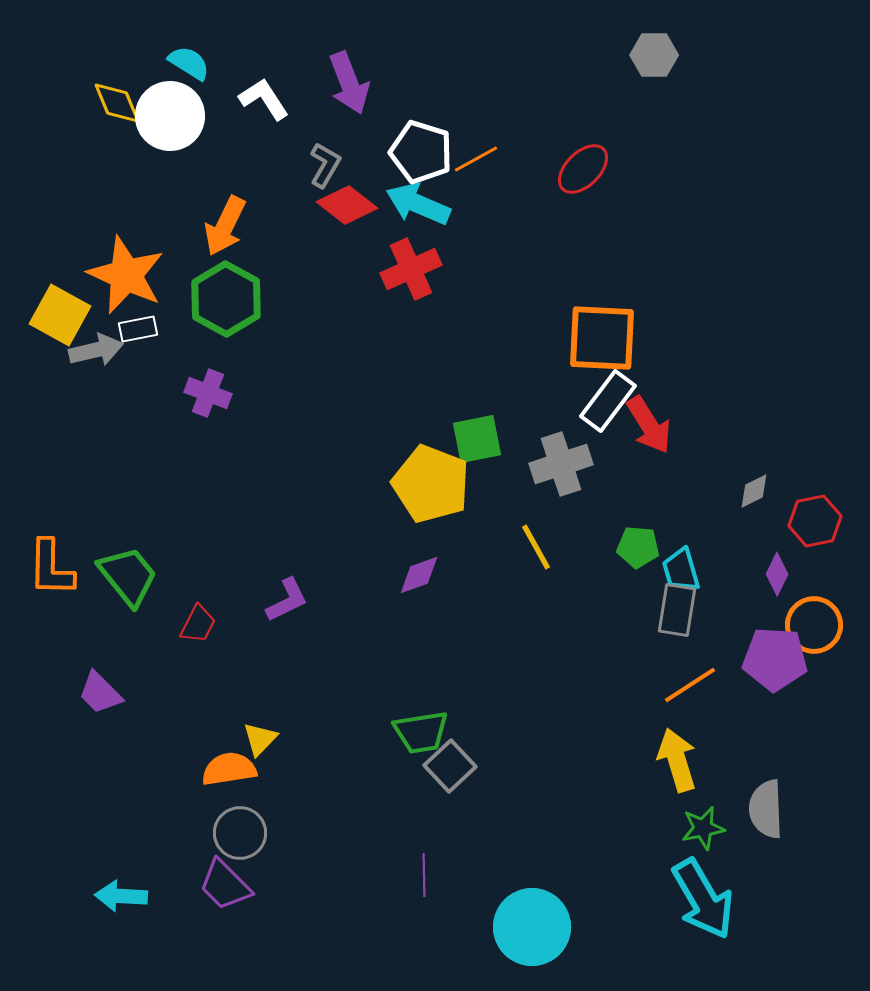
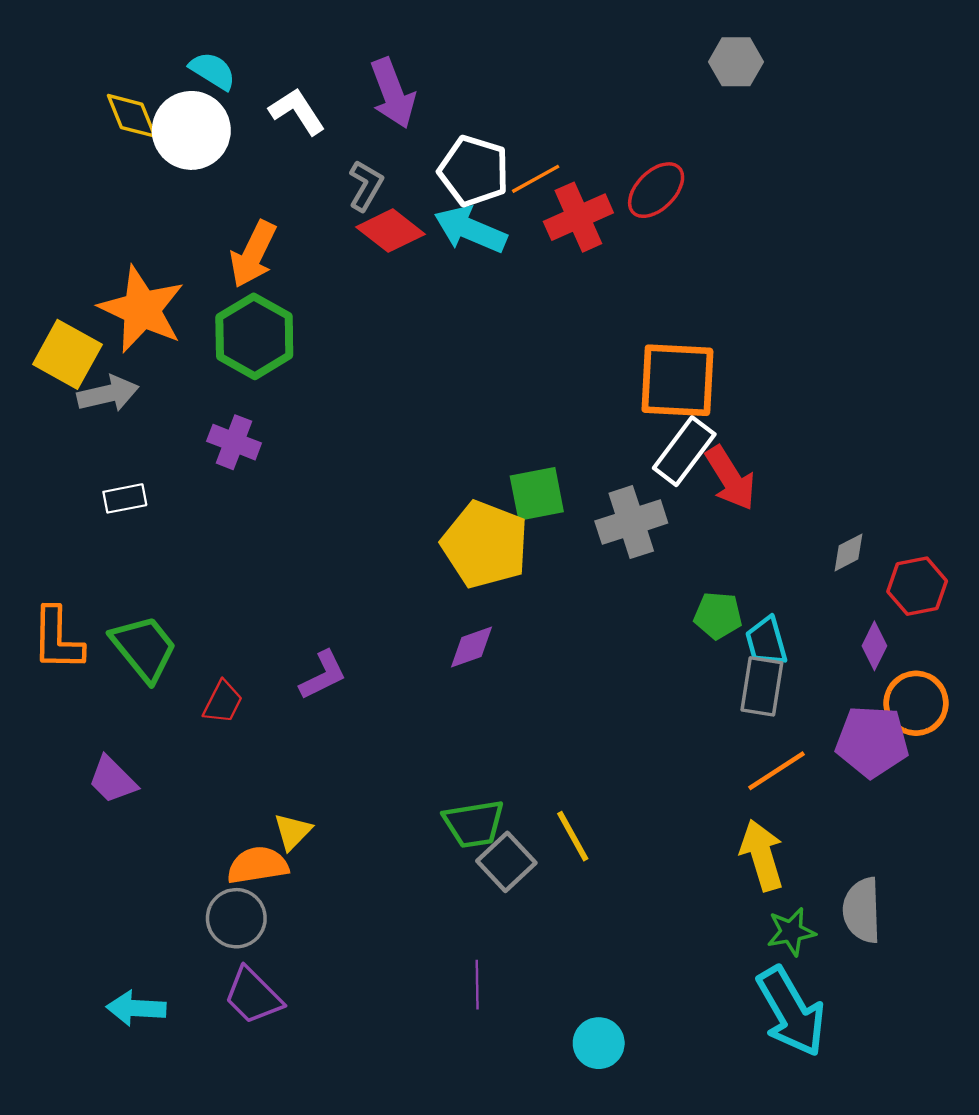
red cross: (411, 269) -> (578, 217), moved
white rectangle: (138, 329) -> (125, 498), moved
yellow line: (536, 547) -> (573, 836), moved
gray circle: (240, 833) -> (236, 918), moved
cyan circle: (532, 927) -> (599, 1043), size x0.6

